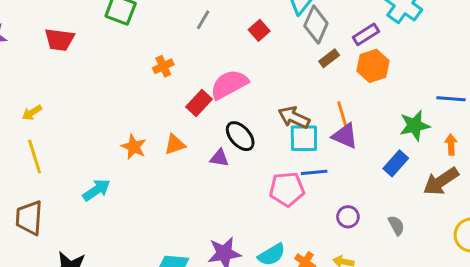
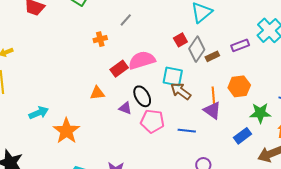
gray line: (203, 20) -> (126, 20), moved
gray diamond: (316, 25) -> (197, 49), moved
red square: (259, 30) -> (180, 40), moved
orange hexagon: (373, 66) -> (239, 86), moved
cyan square: (304, 138) -> (173, 76), moved
orange star: (134, 147) -> (66, 131), moved, size x1.5
pink pentagon: (287, 189) -> (152, 121), moved

